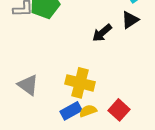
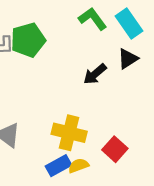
red square: (119, 110) -> (115, 149), moved

